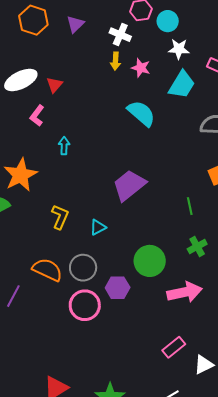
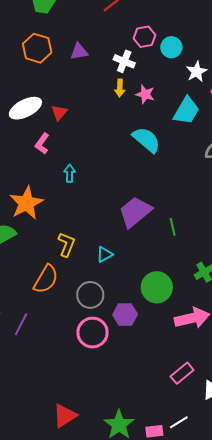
purple triangle: (75, 24) -> (79, 52), turned 36
white star: (179, 49) -> (196, 72), moved, turned -30
green line: (190, 206) -> (173, 227), moved
orange semicircle: (47, 270) -> (46, 279), moved, turned 96

